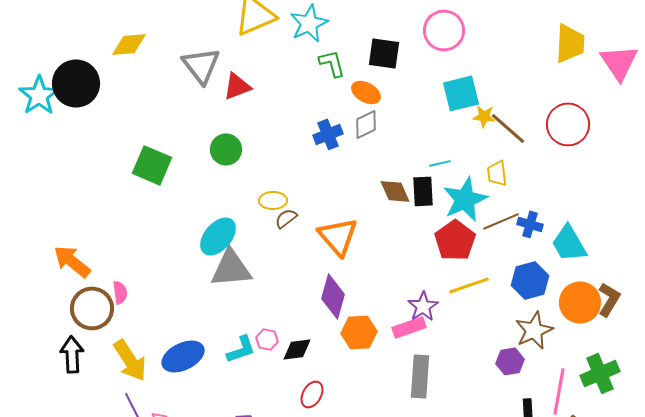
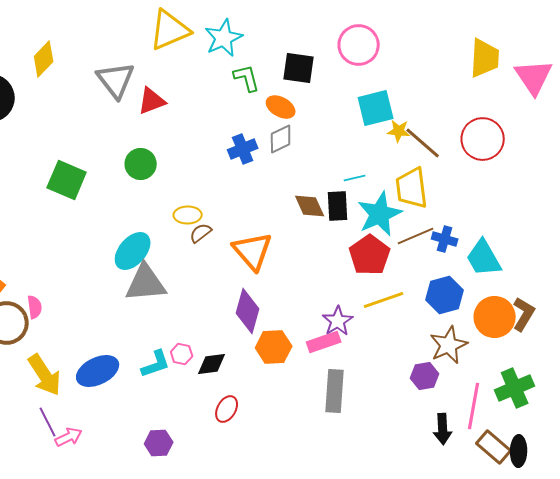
yellow diamond: (129, 44) -> (44, 59), turned -42
yellow trapezoid: (497, 173) -> (412, 188), size x1.6

